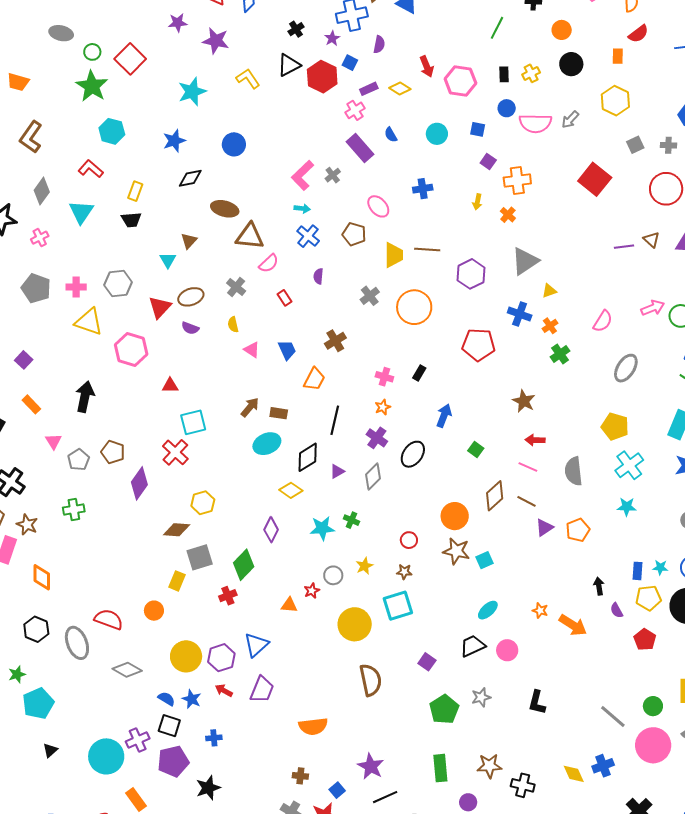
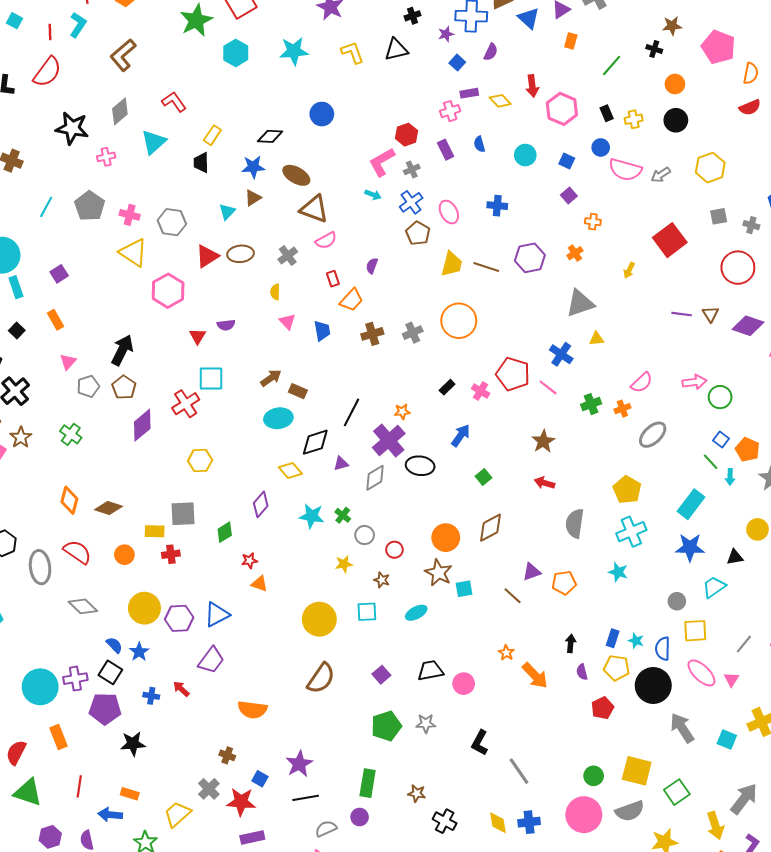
orange rectangle: (618, 56) -> (571, 41), moved
black rectangle: (504, 74) -> (607, 113), turned -35
red hexagon: (322, 77) -> (406, 135), moved, size x0.7
cyan hexagon: (112, 131) -> (236, 53), moved
blue star: (174, 141) -> (253, 167), moved
purple rectangle: (360, 148) -> (446, 150), size x0.7
orange cross: (517, 181) -> (593, 222), size x0.6
yellow arrow: (477, 202) -> (629, 270), moved
black trapezoid: (131, 220) -> (201, 162), turned 80
blue cross: (308, 236) -> (411, 202), moved
purple hexagon: (471, 274) -> (530, 258), moved
gray cross: (370, 296) -> (413, 333), moved
orange cross: (550, 326) -> (622, 409), moved
purple semicircle: (190, 328) -> (226, 325), moved, turned -42
pink cross: (384, 377) -> (481, 391), moved
orange trapezoid: (314, 379) -> (351, 300), moved
red triangle: (170, 386) -> (198, 336), turned 48
black arrow: (85, 397) -> (122, 350), moved
purple cross: (377, 438) -> (389, 441), size x1.5
black ellipse: (413, 454) -> (420, 466), turned 48
pink line: (528, 467) -> (548, 387), moved
brown line: (526, 501) -> (513, 596), moved
green cross: (74, 510) -> (71, 434), turned 30
brown diamond: (177, 530) -> (109, 508), moved
green diamond: (244, 565) -> (225, 532), size x0.7
gray circle: (333, 575) -> (365, 535), moved
orange diamond: (42, 577) -> (69, 500), moved
yellow rectangle: (177, 581) -> (155, 531), turned 54
red star: (312, 591) -> (249, 561), moved
red cross: (228, 596) -> (171, 554), moved
cyan square: (398, 606) -> (367, 612), size x0.7
cyan ellipse: (488, 610) -> (416, 613), moved
brown semicircle: (371, 680) -> (321, 678), turned 32
red arrow: (224, 691) -> (181, 689), moved
gray line: (613, 716) -> (519, 771), moved
brown star: (489, 766) -> (417, 793), size x0.7
blue square: (337, 790) -> (260, 779), turned -35
purple circle: (468, 802) -> (360, 817), moved

